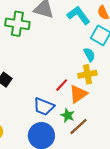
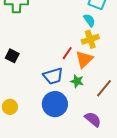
blue trapezoid: (44, 107) -> (53, 76), turned -30
brown line: (79, 126) -> (104, 88), moved

